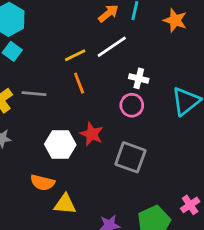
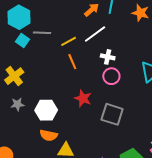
white cross: (139, 78) -> (108, 57), moved
gray line: (34, 94) -> (42, 33), moved
white hexagon: (60, 144) -> (46, 110), moved

